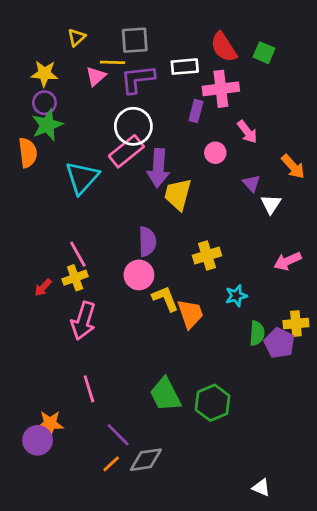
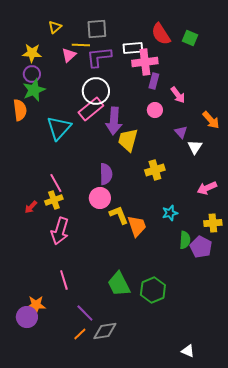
pink cross: (221, 89) -> (145, 62), moved
purple rectangle: (196, 111) -> (154, 81), moved
yellow cross: (207, 256) -> (155, 170), moved
yellow cross: (296, 324) -> (213, 223), moved

